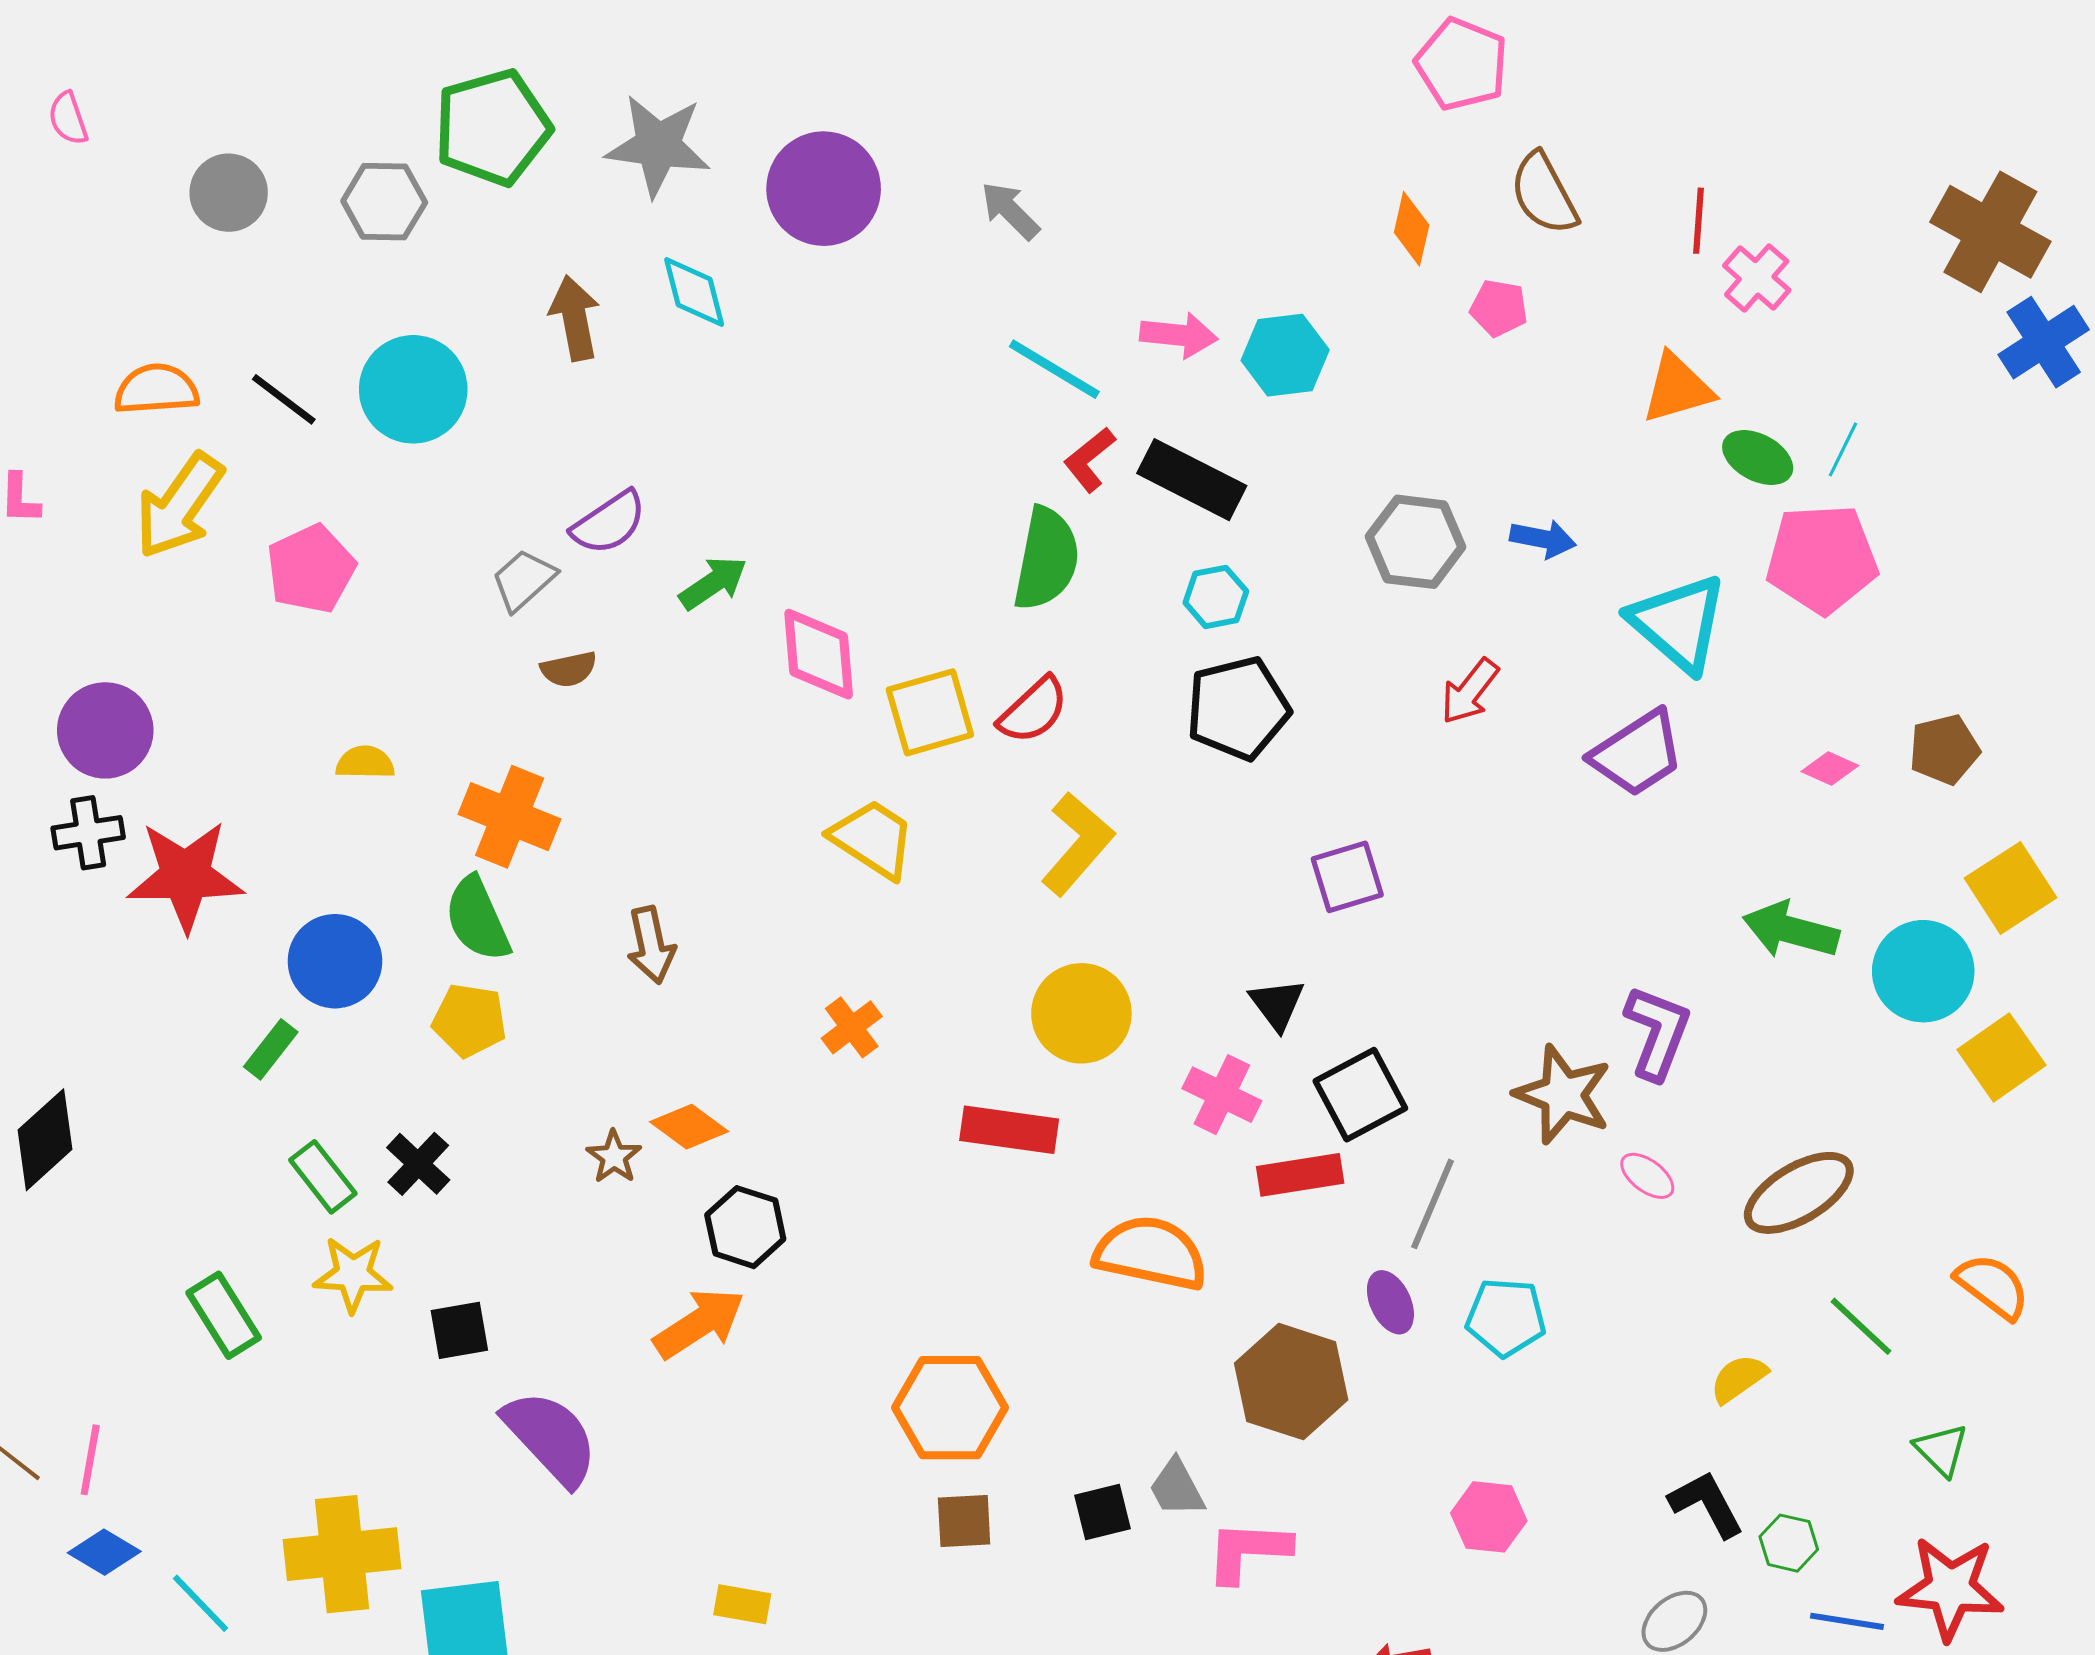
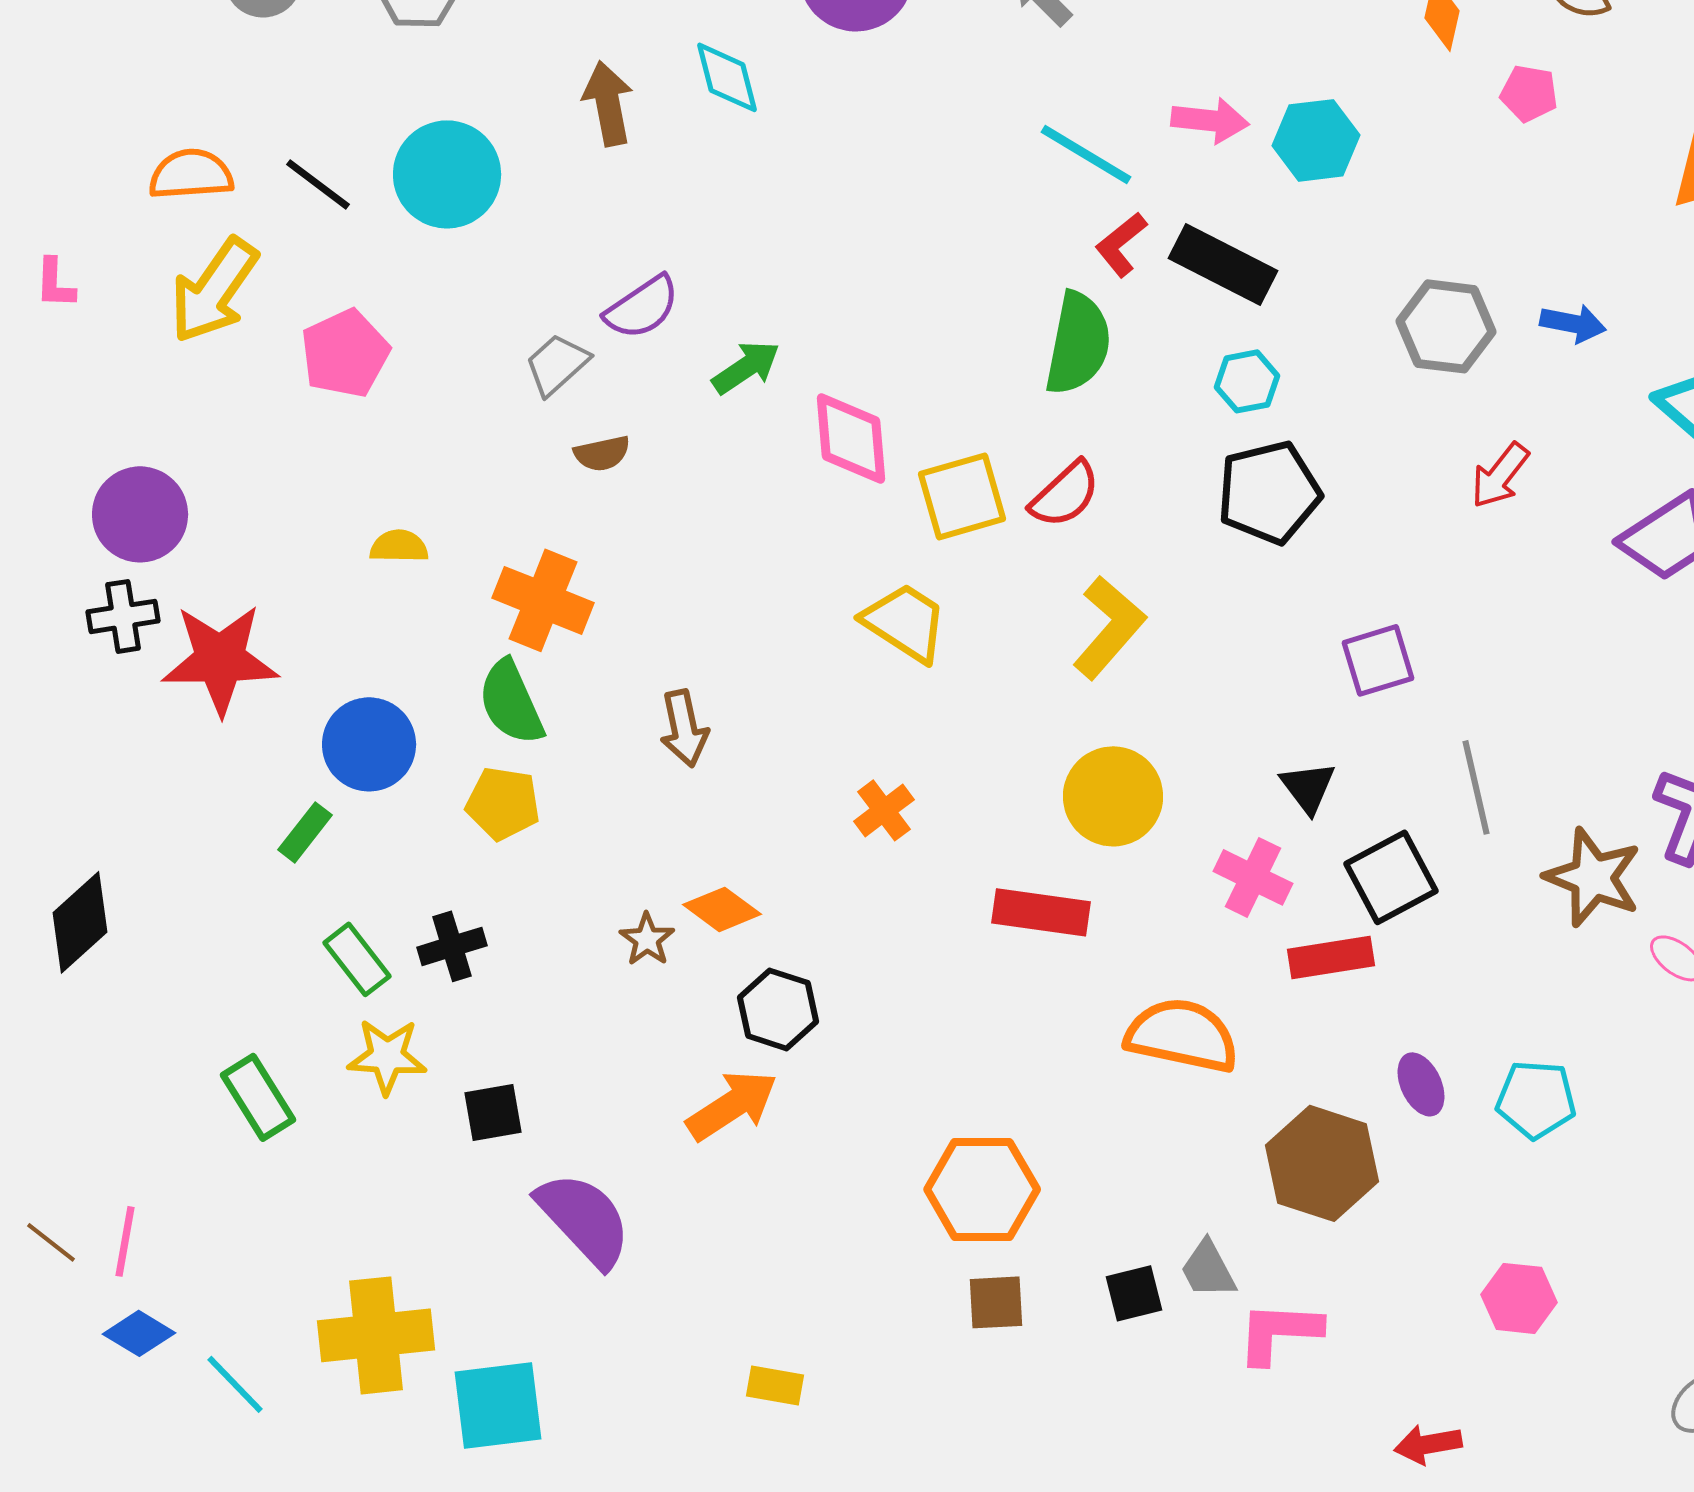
black cross: (418, 1164) -> (452, 946), turned 30
gray line: (1433, 1204) -> (1476, 787), moved, turned -36

